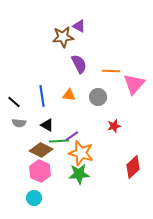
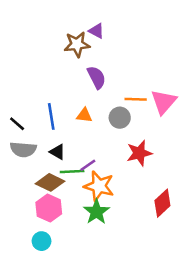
orange line: (111, 71) -> (136, 99), moved
gray semicircle: (19, 123) -> (23, 149), size x1.5
red star: (114, 126) -> (139, 153), size x1.5
green star: (79, 174) -> (96, 212), turned -30

